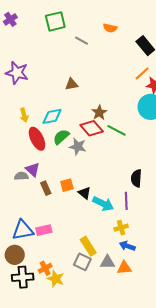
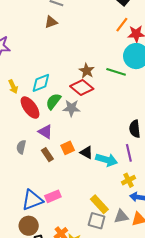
brown triangle: (72, 84) -> (51, 22), moved
green line: (116, 130) -> (116, 72), moved
purple triangle: (33, 170) -> (45, 132), moved
gray semicircle: (21, 176) -> (21, 147), turned -64

